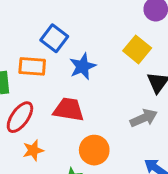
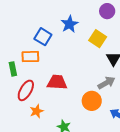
blue star: (83, 66) -> (70, 24), moved
orange circle: (94, 150) -> (92, 101), moved

